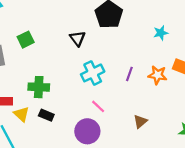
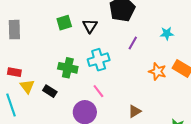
green square: (26, 40) -> (64, 23), moved
purple line: (129, 74) -> (133, 43), moved
green cross: (39, 87) -> (68, 68), moved

